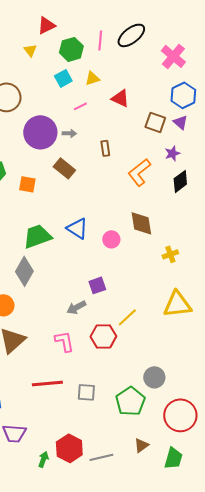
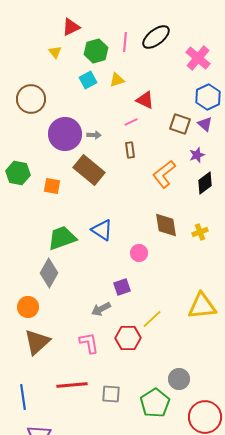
pink line: (80, 106) -> (131, 122), moved
brown rectangle: (64, 168) -> (89, 170), size x1.4
pink circle: (111, 239) -> (139, 253), moved
yellow cross: (170, 254) -> (200, 232), moved

